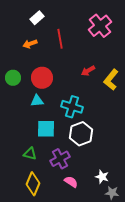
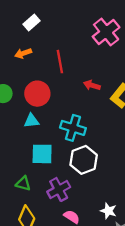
red line: (60, 39) -> (60, 62), moved
red arrow: (88, 71) -> (92, 85), turned 48

